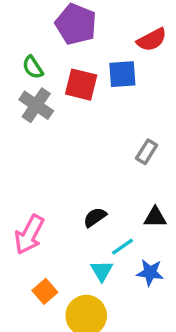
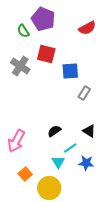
green semicircle: (33, 67) -> (23, 31), moved
blue square: (122, 74) -> (70, 71), moved
black triangle: (155, 217) -> (89, 131), turned 32

